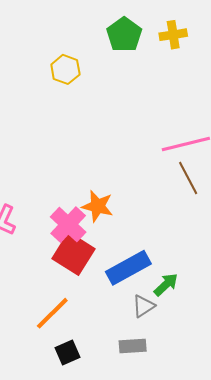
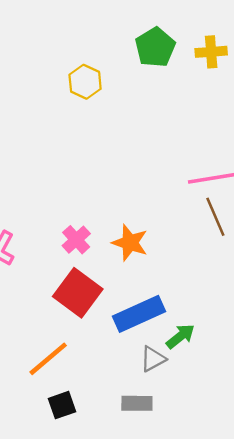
orange star: (98, 206) -> (130, 243), moved
pink cross: (68, 225) -> (76, 240), moved, size x0.7

